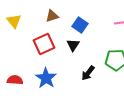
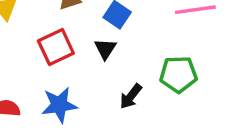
blue star: (46, 78) -> (59, 105), turned 30

